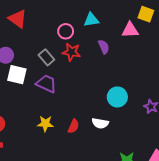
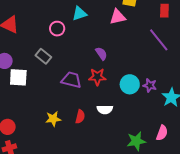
purple semicircle: (104, 47) -> (101, 54), moved
red star: (71, 52) -> (97, 77), moved
purple trapezoid: (46, 84) -> (71, 80), moved
cyan circle: (117, 97) -> (130, 84), moved

